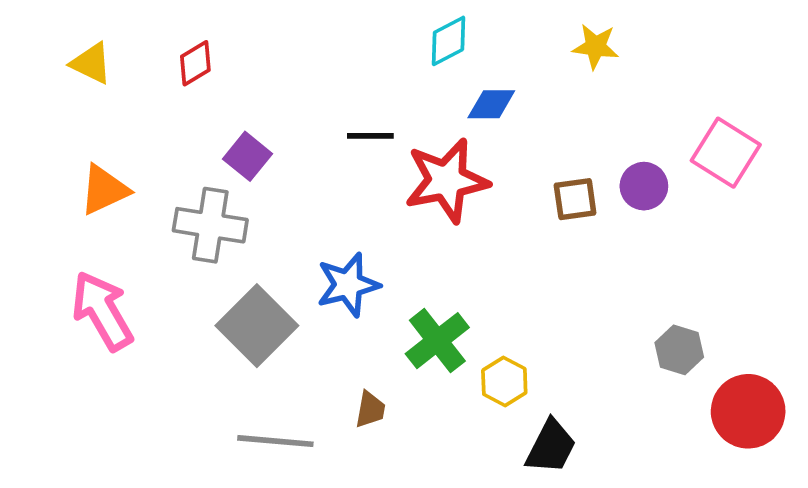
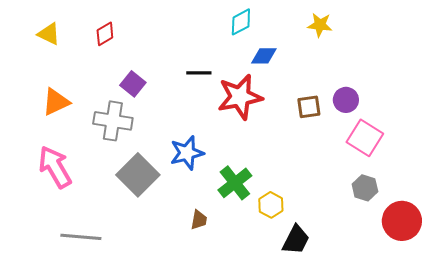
pink square: (726, 153) -> (365, 138), moved
gray line: (275, 441) -> (81, 237), moved

